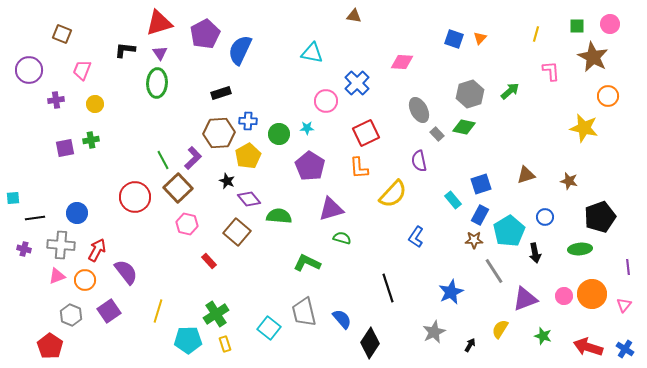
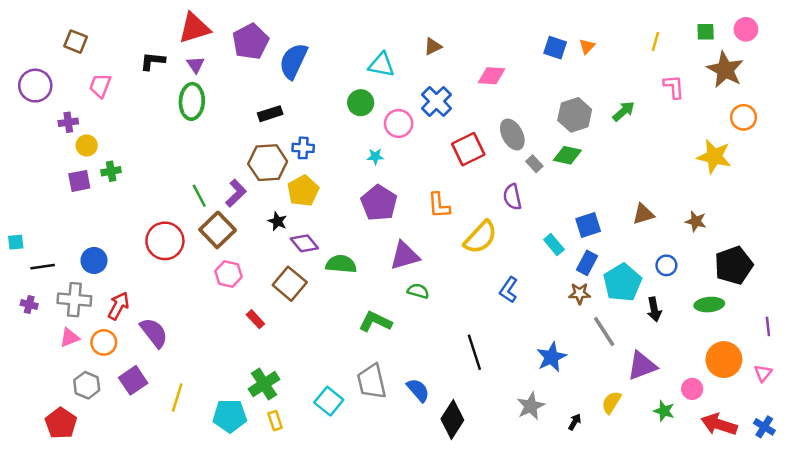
brown triangle: (354, 16) -> (433, 46), moved, turned -35
yellow circle: (95, 104) -> (87, 145), moved
red square: (366, 133) -> (468, 149), moved
green circle: (279, 134) -> (361, 103), moved
pink circle: (564, 296) -> (692, 389), moved
yellow line: (158, 311) -> (177, 397), moved

